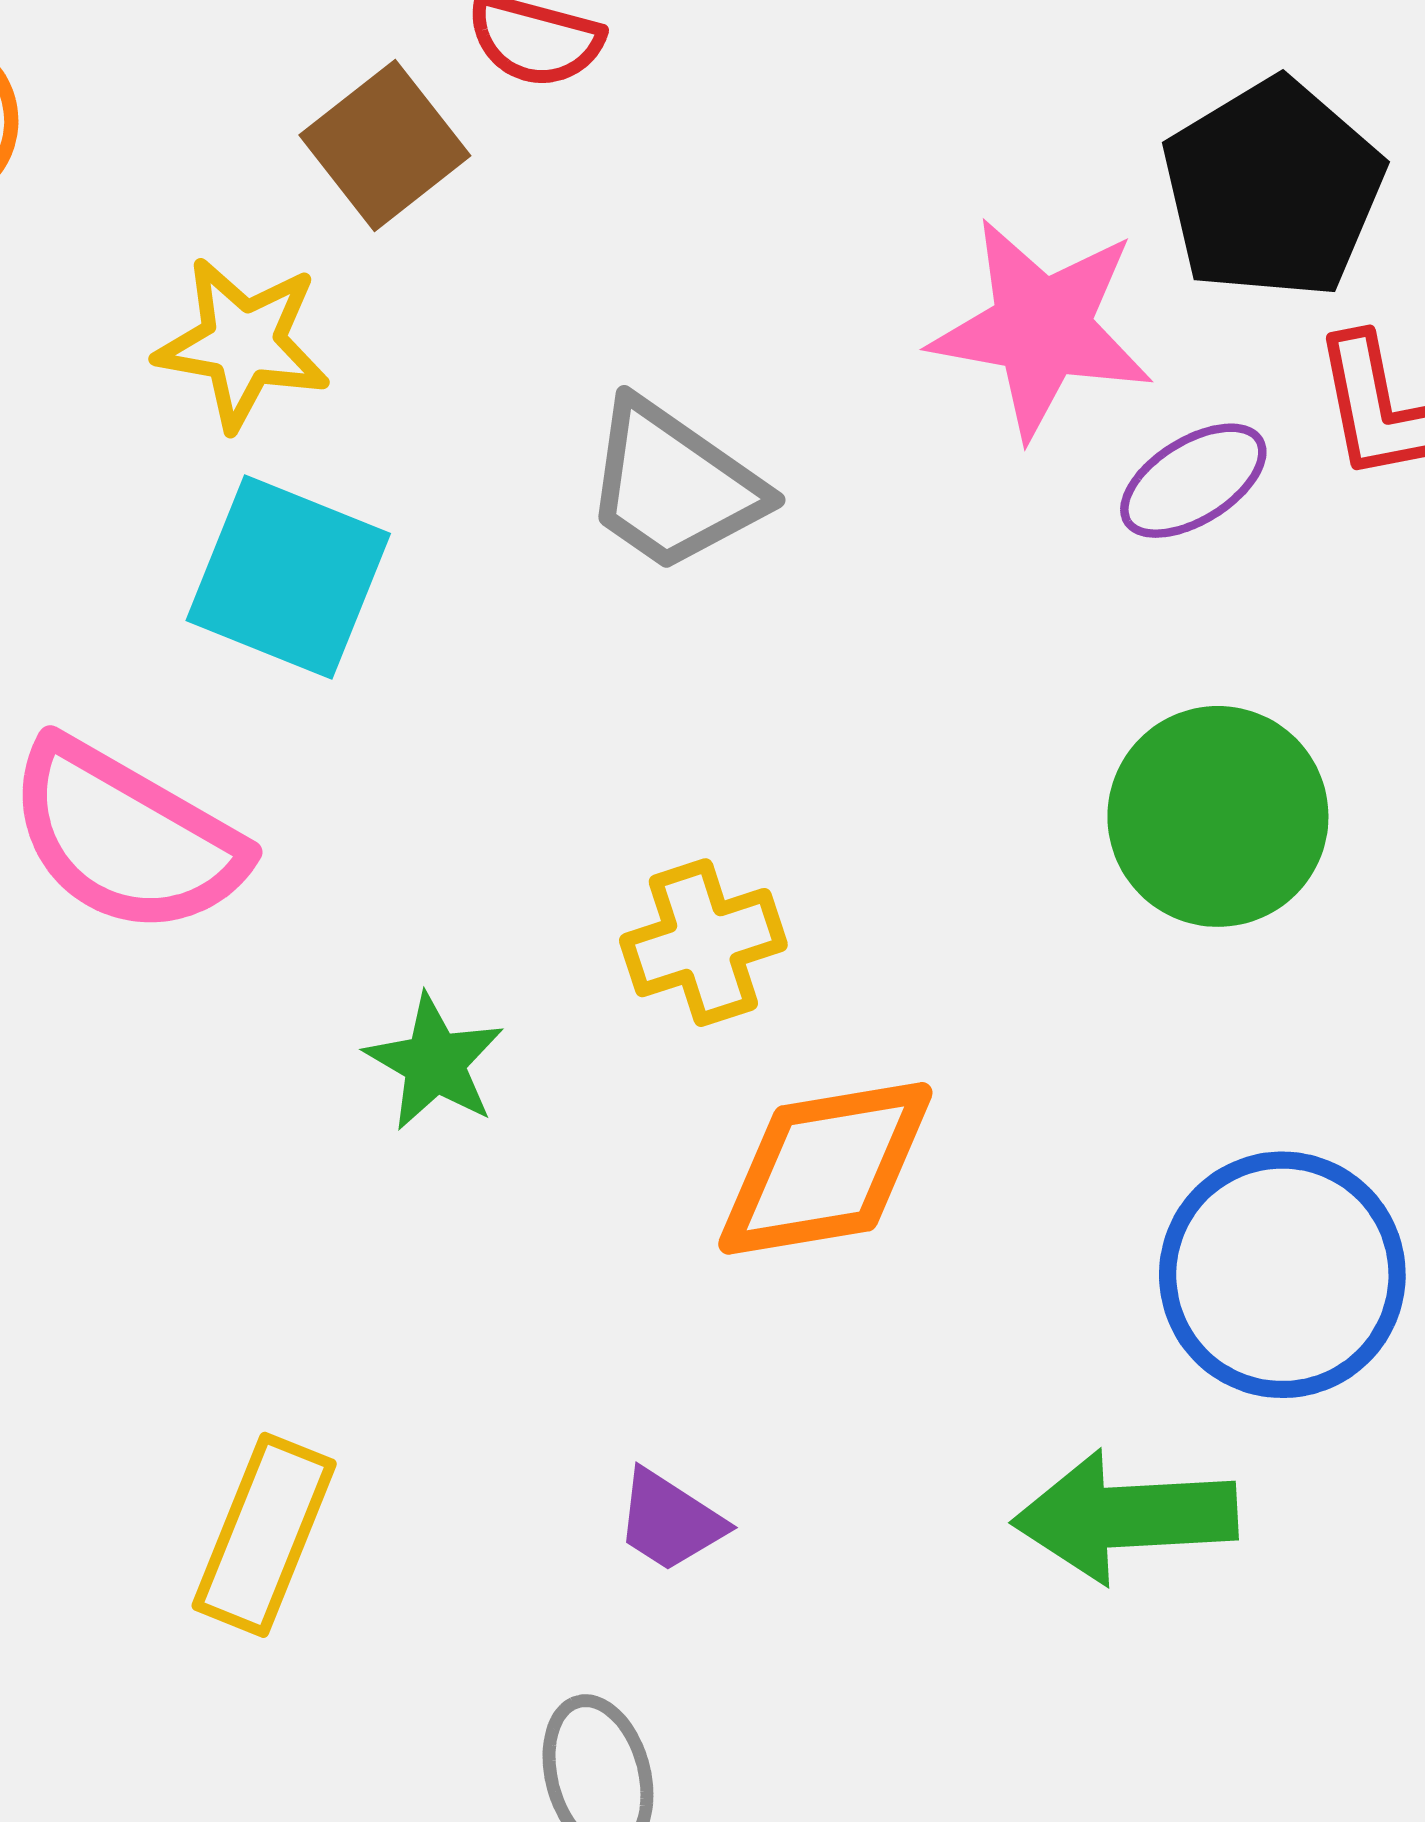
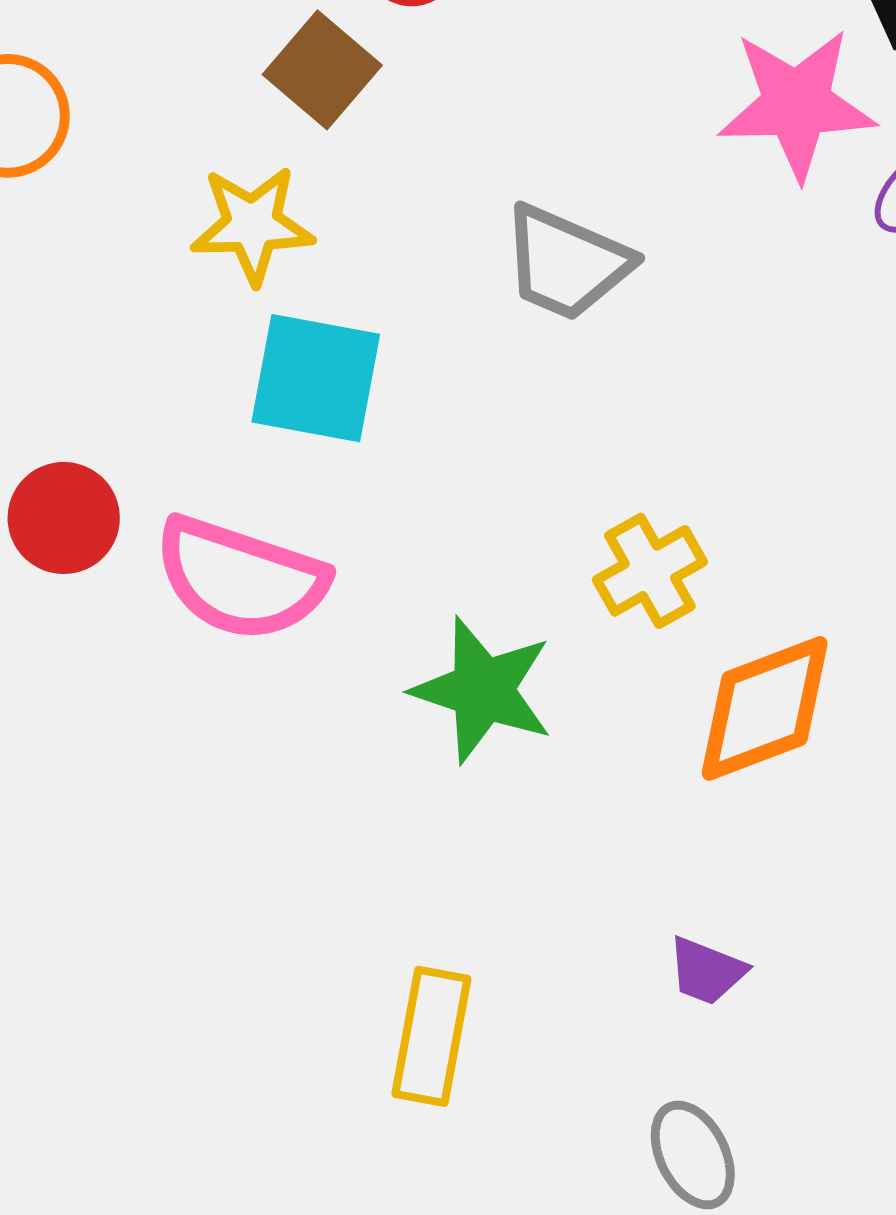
green star: (435, 1062) -> (483, 690), size x1.5

